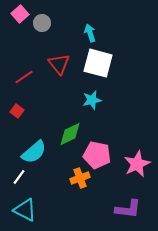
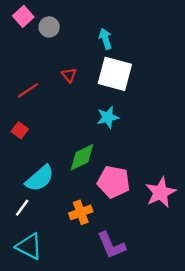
red triangle: (59, 64) -> (69, 75), size x0.6
orange cross: (80, 178) -> (81, 212), moved
purple L-shape: (128, 209) -> (111, 245), moved, turned 60

